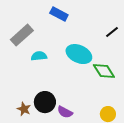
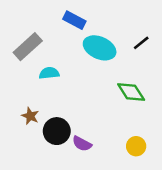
cyan ellipse: (79, 54) -> (100, 48), moved
brown star: (24, 109) -> (30, 116), moved

